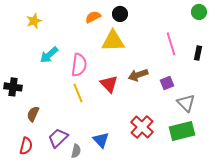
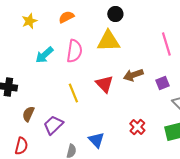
orange semicircle: (93, 17) -> (66, 17), moved
pink semicircle: (79, 65) -> (74, 51), moved
red cross: (142, 127) -> (137, 127), size x0.7
purple trapezoid: (58, 138) -> (53, 125), moved

